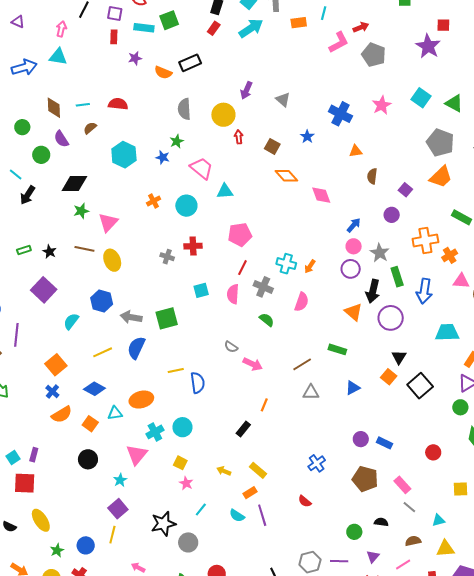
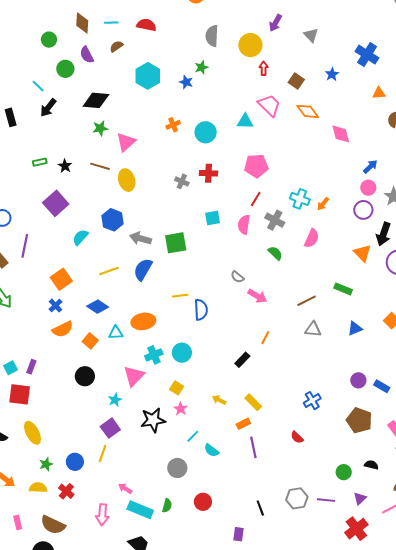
pink trapezoid: (202, 168) -> (269, 105), moved
cyan semicircle: (237, 516) -> (212, 450), moved
black star: (163, 524) -> (153, 420), moved

